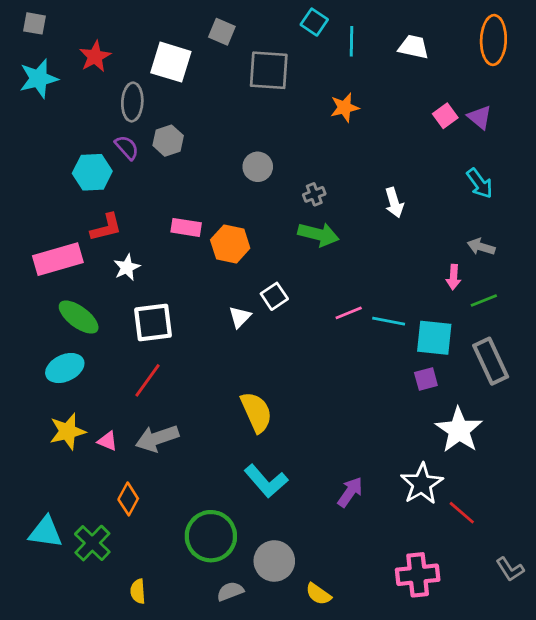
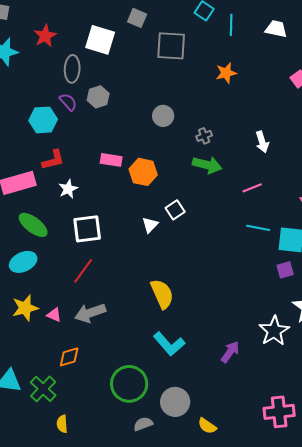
pink line: (349, 313) -> (252, 188), moved
white star: (422, 484) -> (274, 331), moved
orange diamond: (128, 499) -> (69, 357), turned 45
yellow semicircle: (138, 591) -> (62, 424), moved

